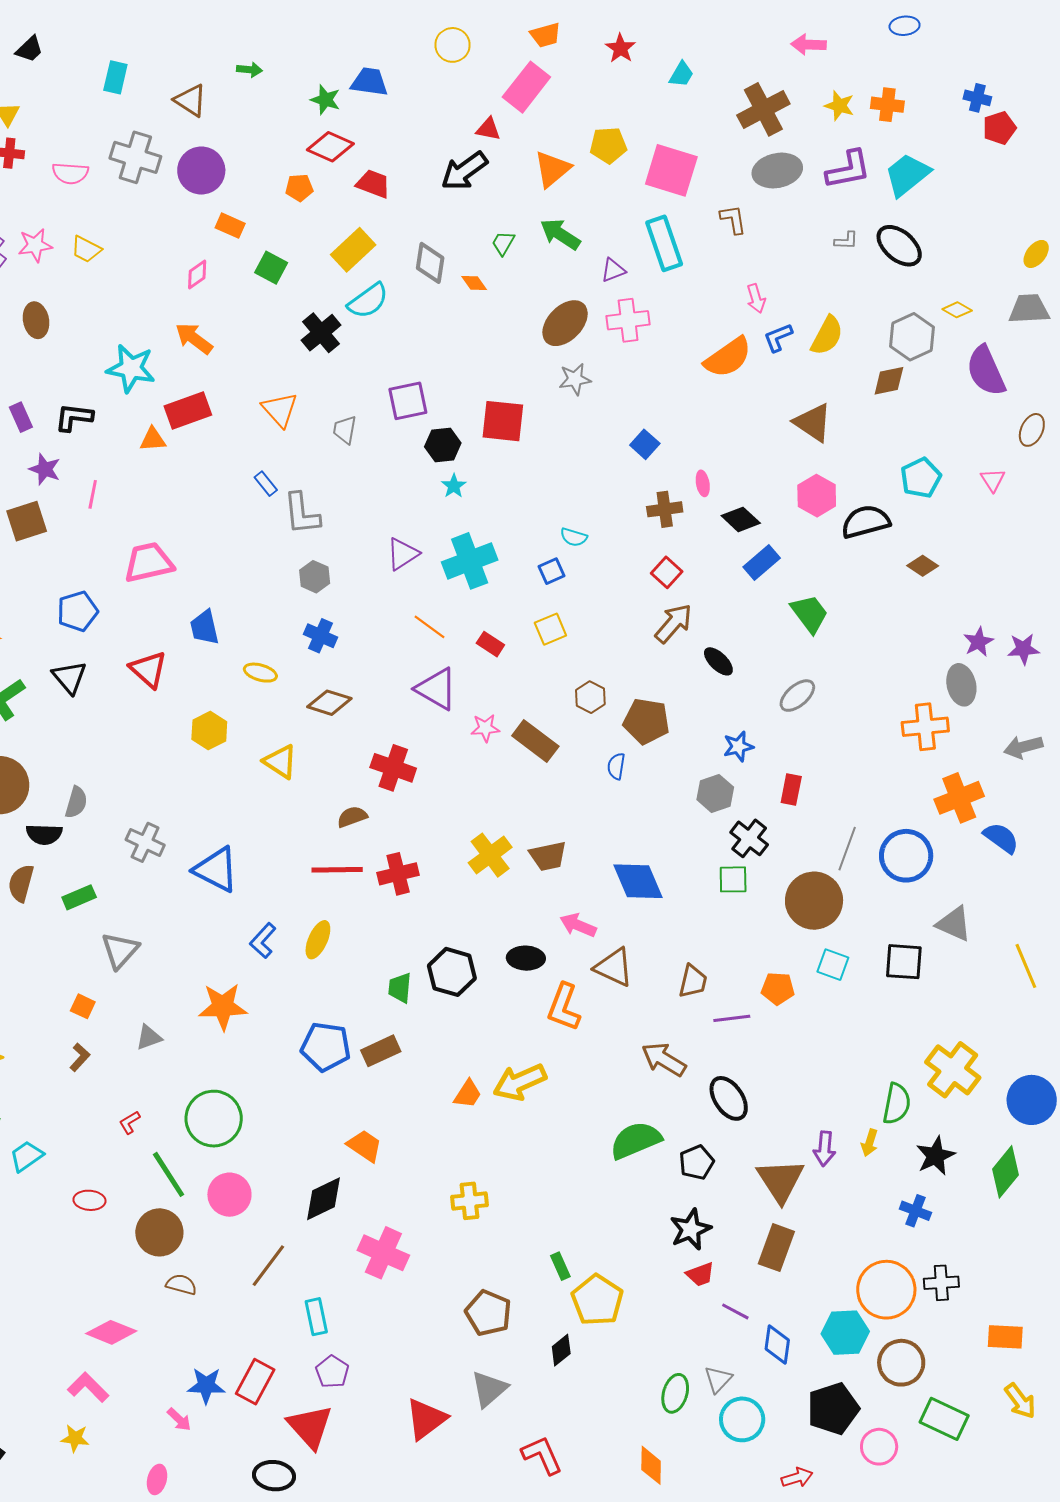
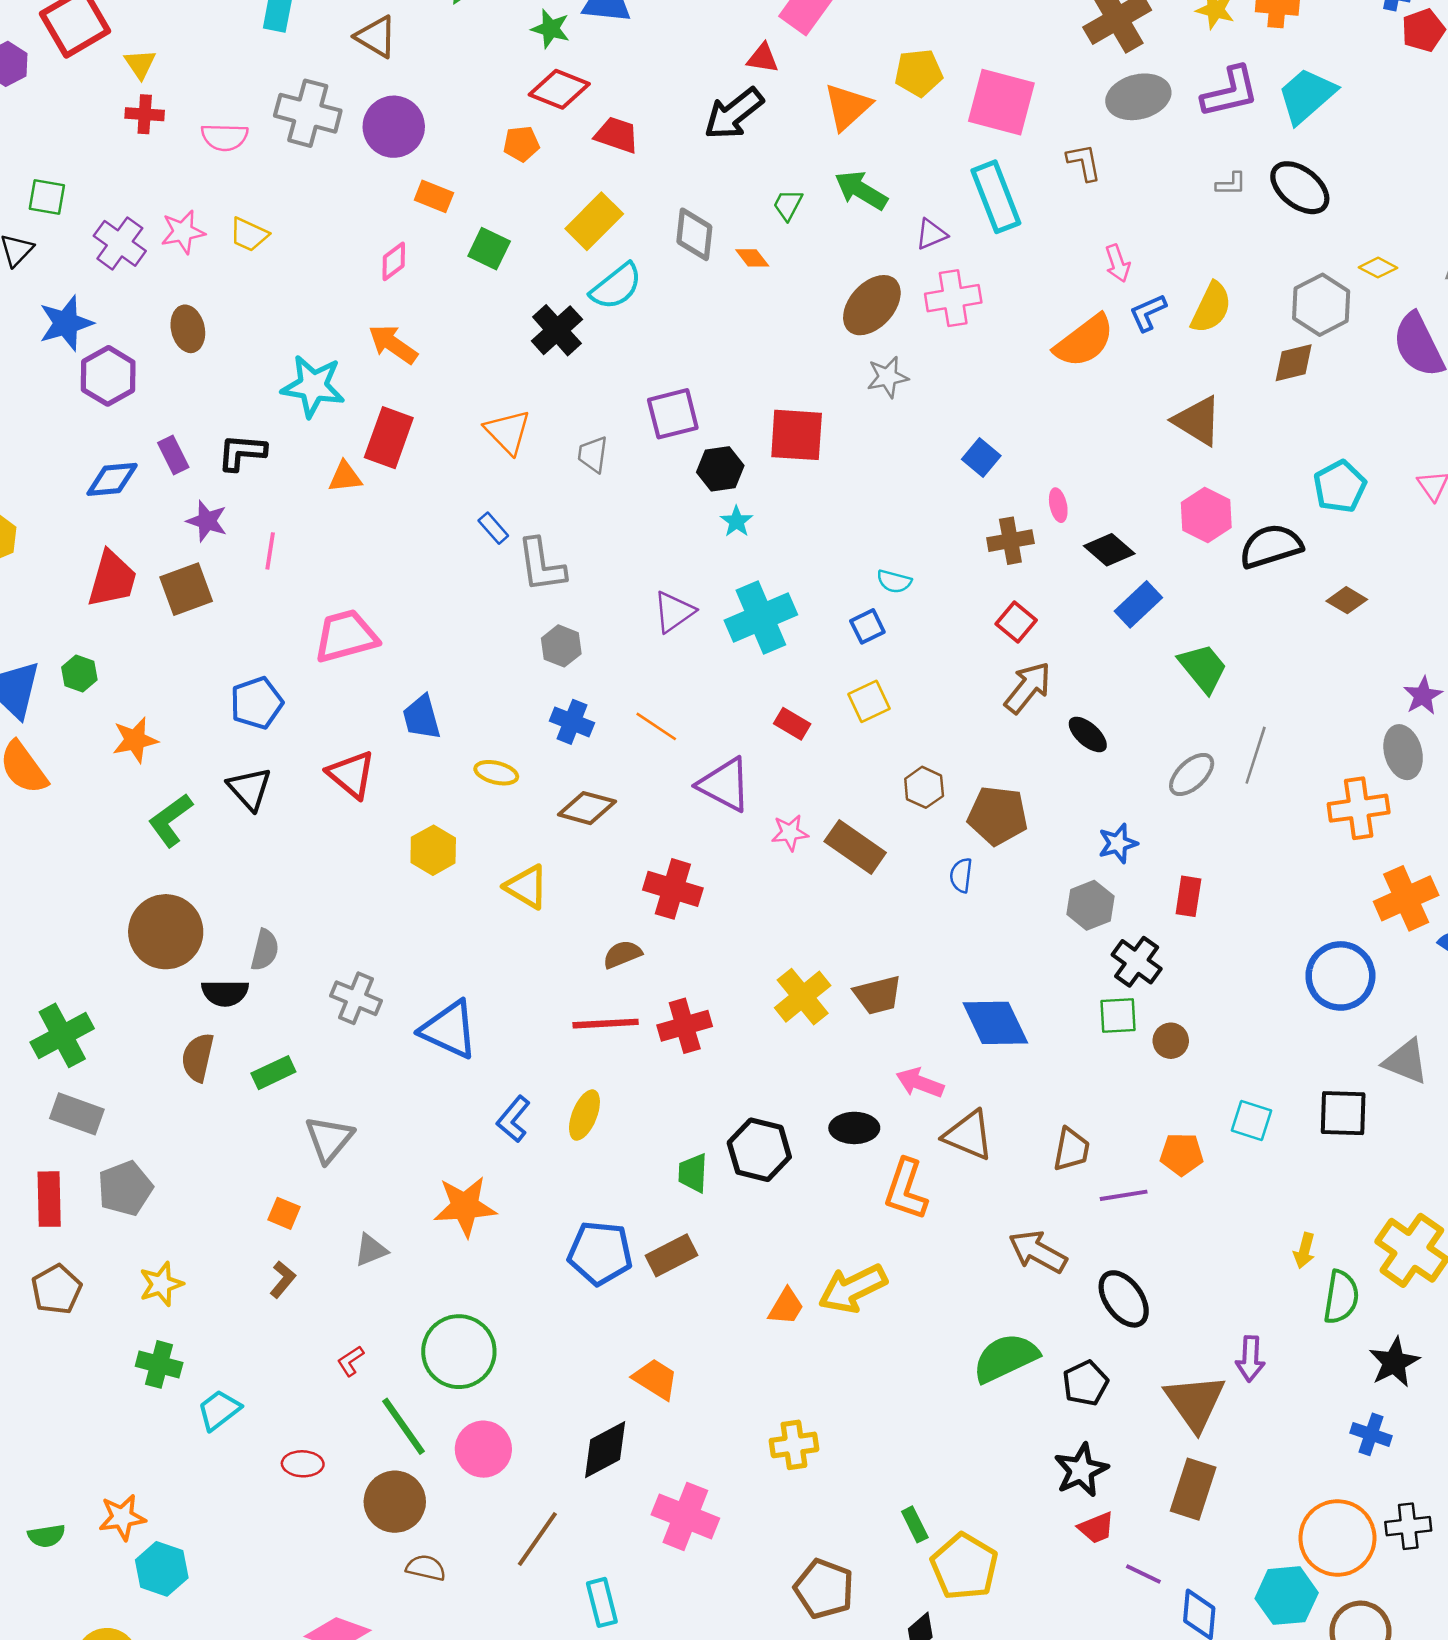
red rectangle: (188, 410) -> (389, 438), turned -48
orange line: (429, 627) -> (656, 726), moved
gray line: (847, 849) -> (1256, 755), moved
brown circle: (814, 901) -> (1171, 1041), moved, size x0.5
yellow arrow: (870, 1143) -> (1304, 1251), moved

